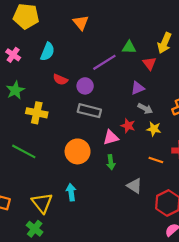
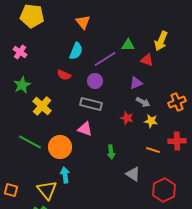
cyan semicircle: (47, 52) -> (76, 51), moved
red triangle: (149, 63) -> (147, 60), turned -32
purple circle: (85, 86) -> (95, 81), moved
yellow cross: (37, 113) -> (42, 106), turned 30
pink triangle: (111, 137) -> (85, 129), moved, turned 35
orange circle: (78, 151) -> (60, 147), moved
cyan arrow: (71, 192) -> (65, 175), moved

